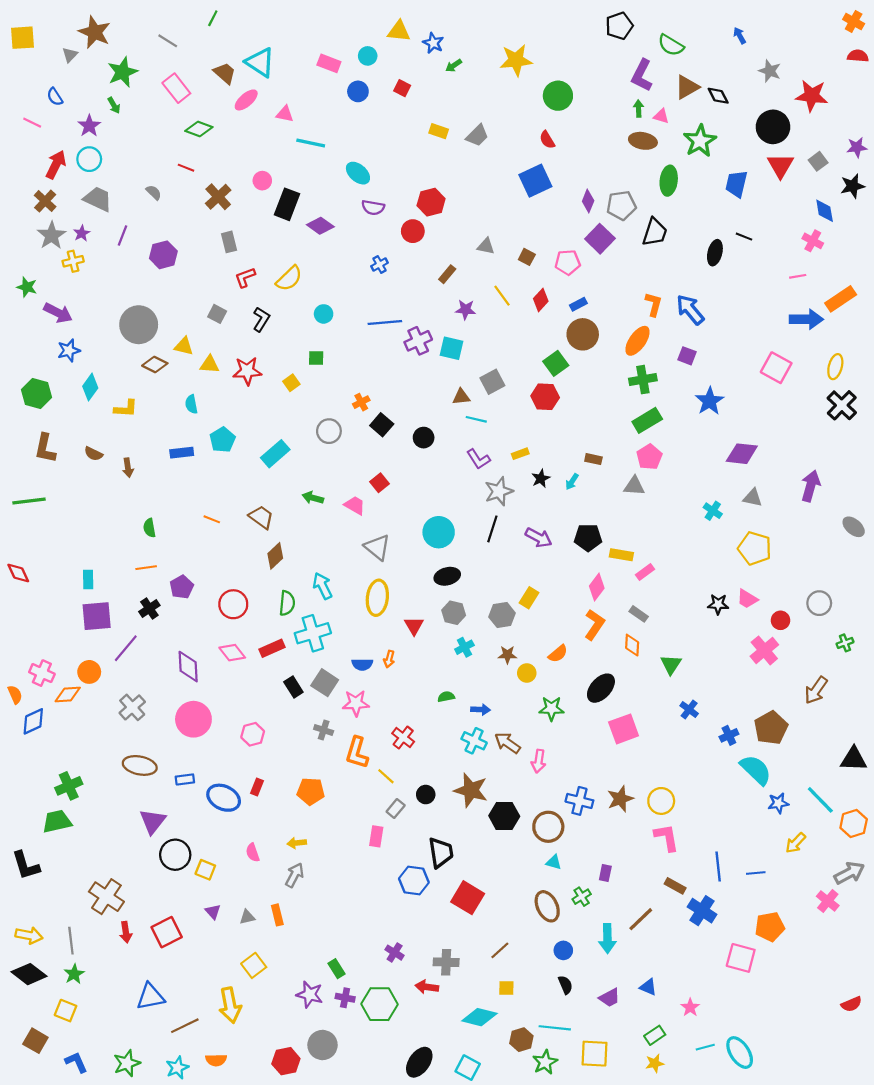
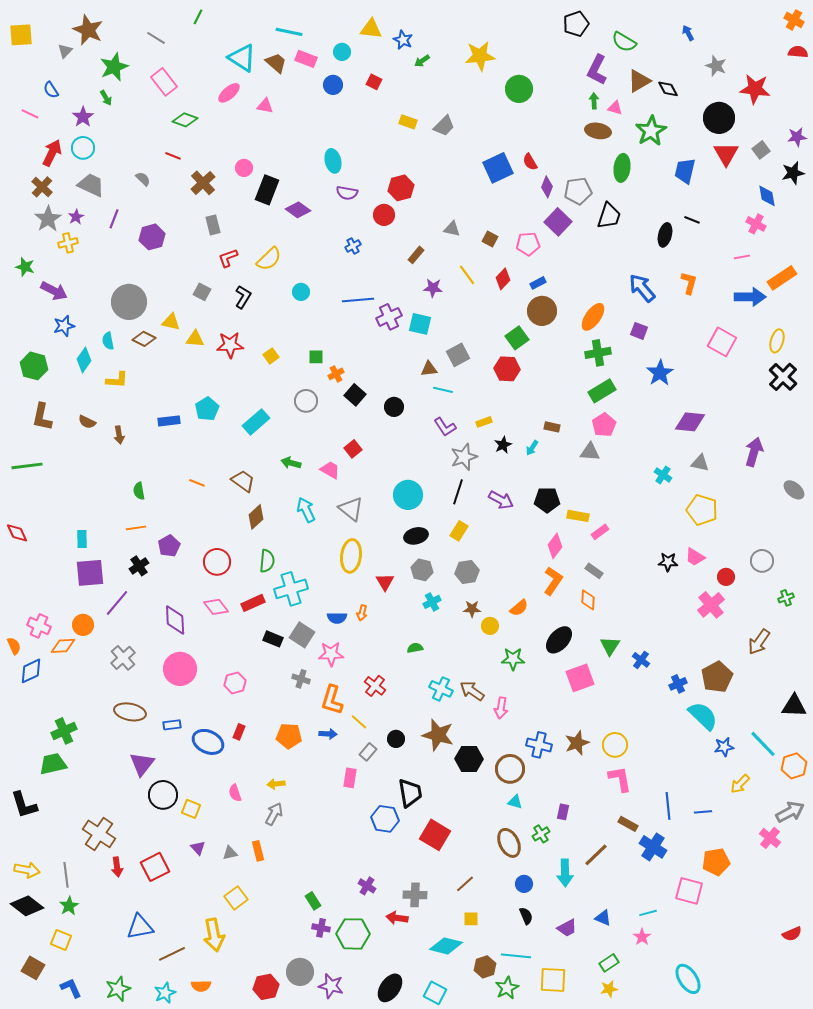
brown trapezoid: (225, 73) -> (276, 63), moved
red semicircle: (547, 140) -> (530, 162), moved
cyan line: (311, 143) -> (289, 32), moved
cyan ellipse: (358, 173) -> (333, 161), turned 35
orange L-shape: (654, 304) -> (689, 283), moved
green square: (316, 358) -> (316, 357), moved
cyan semicircle: (191, 404) -> (108, 341), moved
cyan arrow: (323, 586) -> (306, 510), moved
yellow rectangle: (529, 598) -> (459, 531), moved
green triangle: (671, 664) -> (610, 646), moved
black rectangle: (293, 687) -> (273, 639), turned -36
blue arrow: (481, 710) -> (328, 734), moved
purple star: (310, 994) -> (331, 986), moved
cyan line: (705, 1047) -> (648, 913), moved

